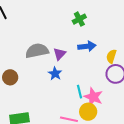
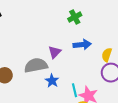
gray semicircle: (37, 51) -> (36, 65), moved
blue star: (55, 74) -> (52, 81), moved

